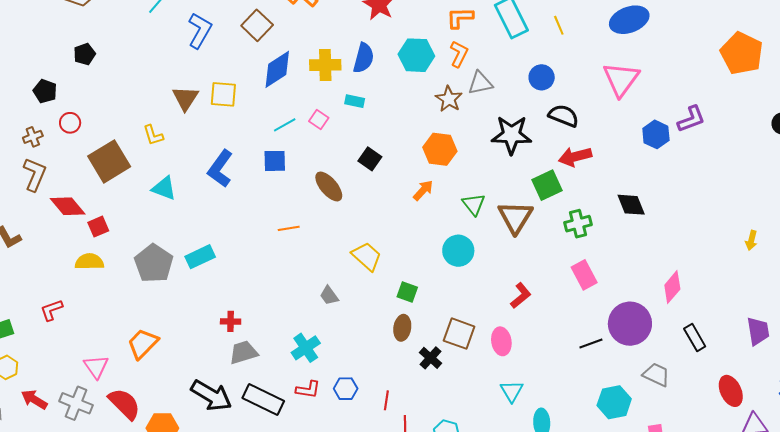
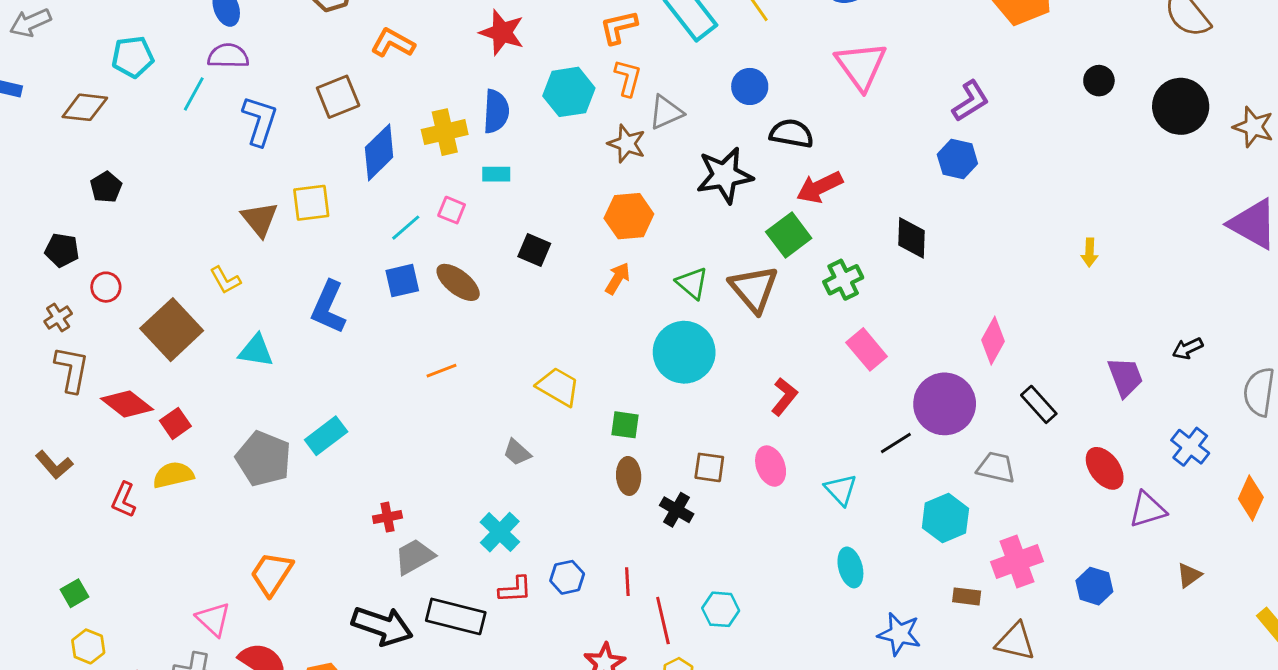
brown square: (257, 25) -> (338, 97), turned 36
blue hexagon: (656, 134) -> (957, 159), moved
brown ellipse: (329, 186) -> (458, 282), moved
black diamond: (631, 205) -> (912, 238), turned 36
cyan circle: (458, 251) -> (684, 352), size x1.4
red L-shape: (51, 310) -> (124, 500), moved, turned -35
brown square: (459, 334) -> (709, 467), size x0.7
cyan triangle: (512, 391) -> (841, 490), moved

